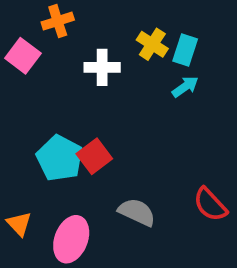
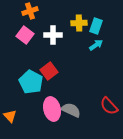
yellow cross: (152, 44) -> (79, 23), turned -35
pink square: (23, 56) -> (25, 35), moved
red square: (94, 156) -> (49, 71), moved
pink ellipse: (71, 239) -> (52, 109), moved, turned -35

